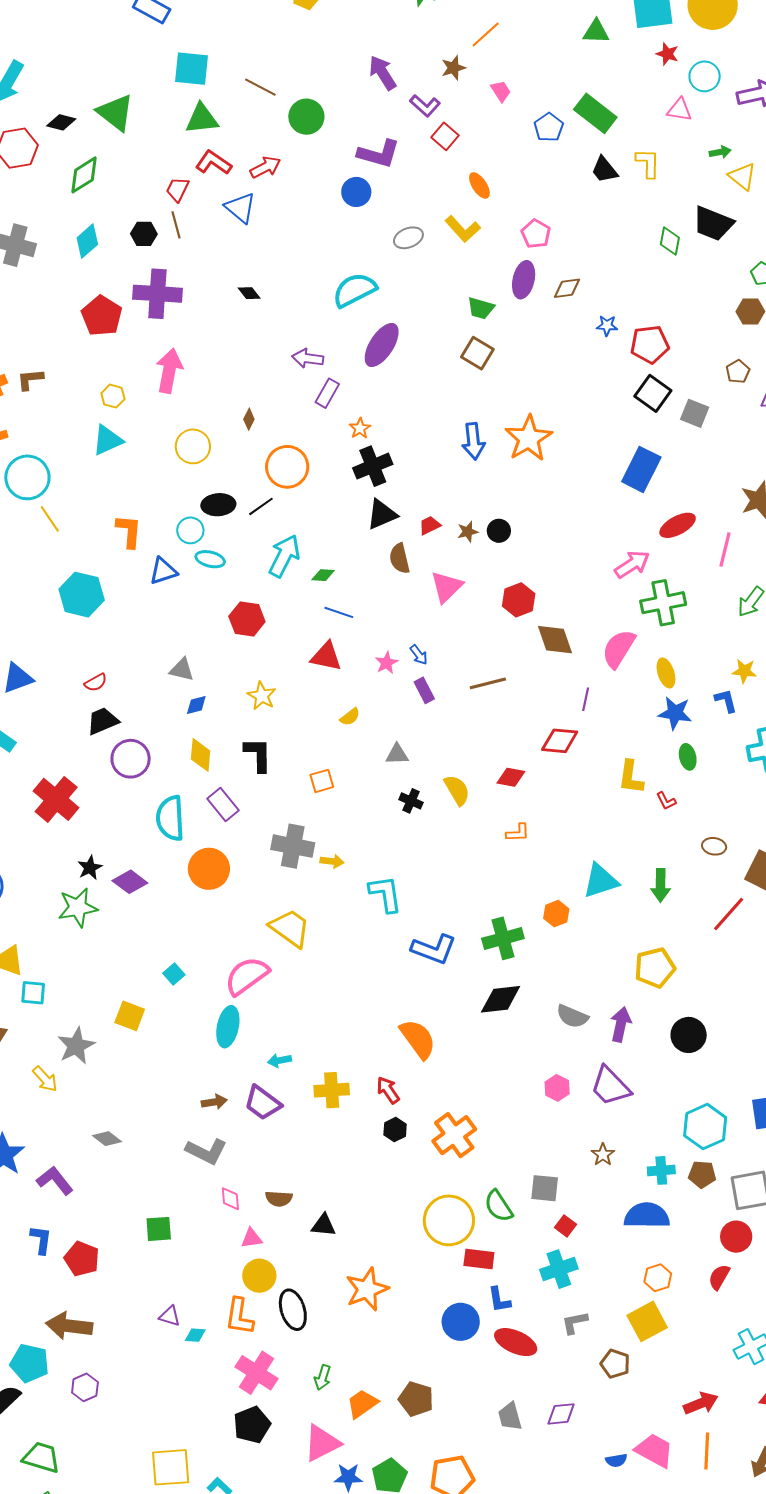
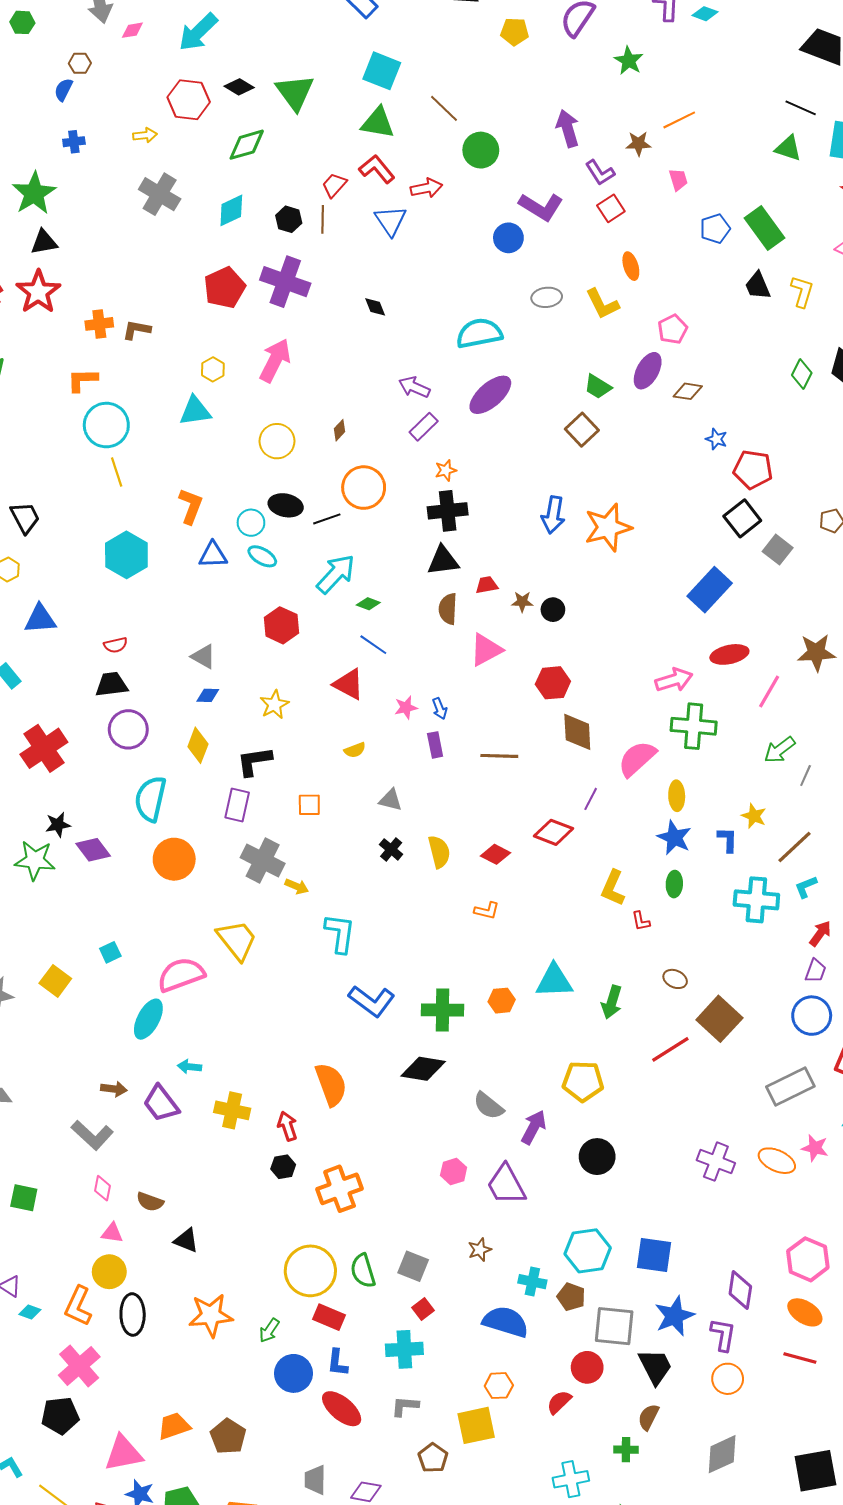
black L-shape: (258, 755) -> (254, 761), turned -114
purple rectangle: (223, 804) -> (237, 805), moved, turned 36
green arrow: (323, 1378) -> (269, 1330), moved

